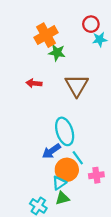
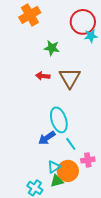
red circle: (91, 24) -> (83, 22), size x1.6
orange cross: (46, 35) -> (30, 15), moved
red arrow: (34, 83) -> (43, 76), moved
orange circle: (67, 170) -> (68, 171), moved

